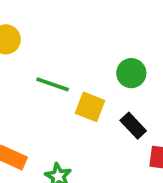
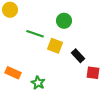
green circle: (131, 73) -> (64, 21), moved

